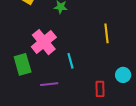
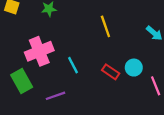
pink cross: (44, 42) -> (39, 51), turned 30
red rectangle: (100, 89) -> (111, 72), moved, turned -42

